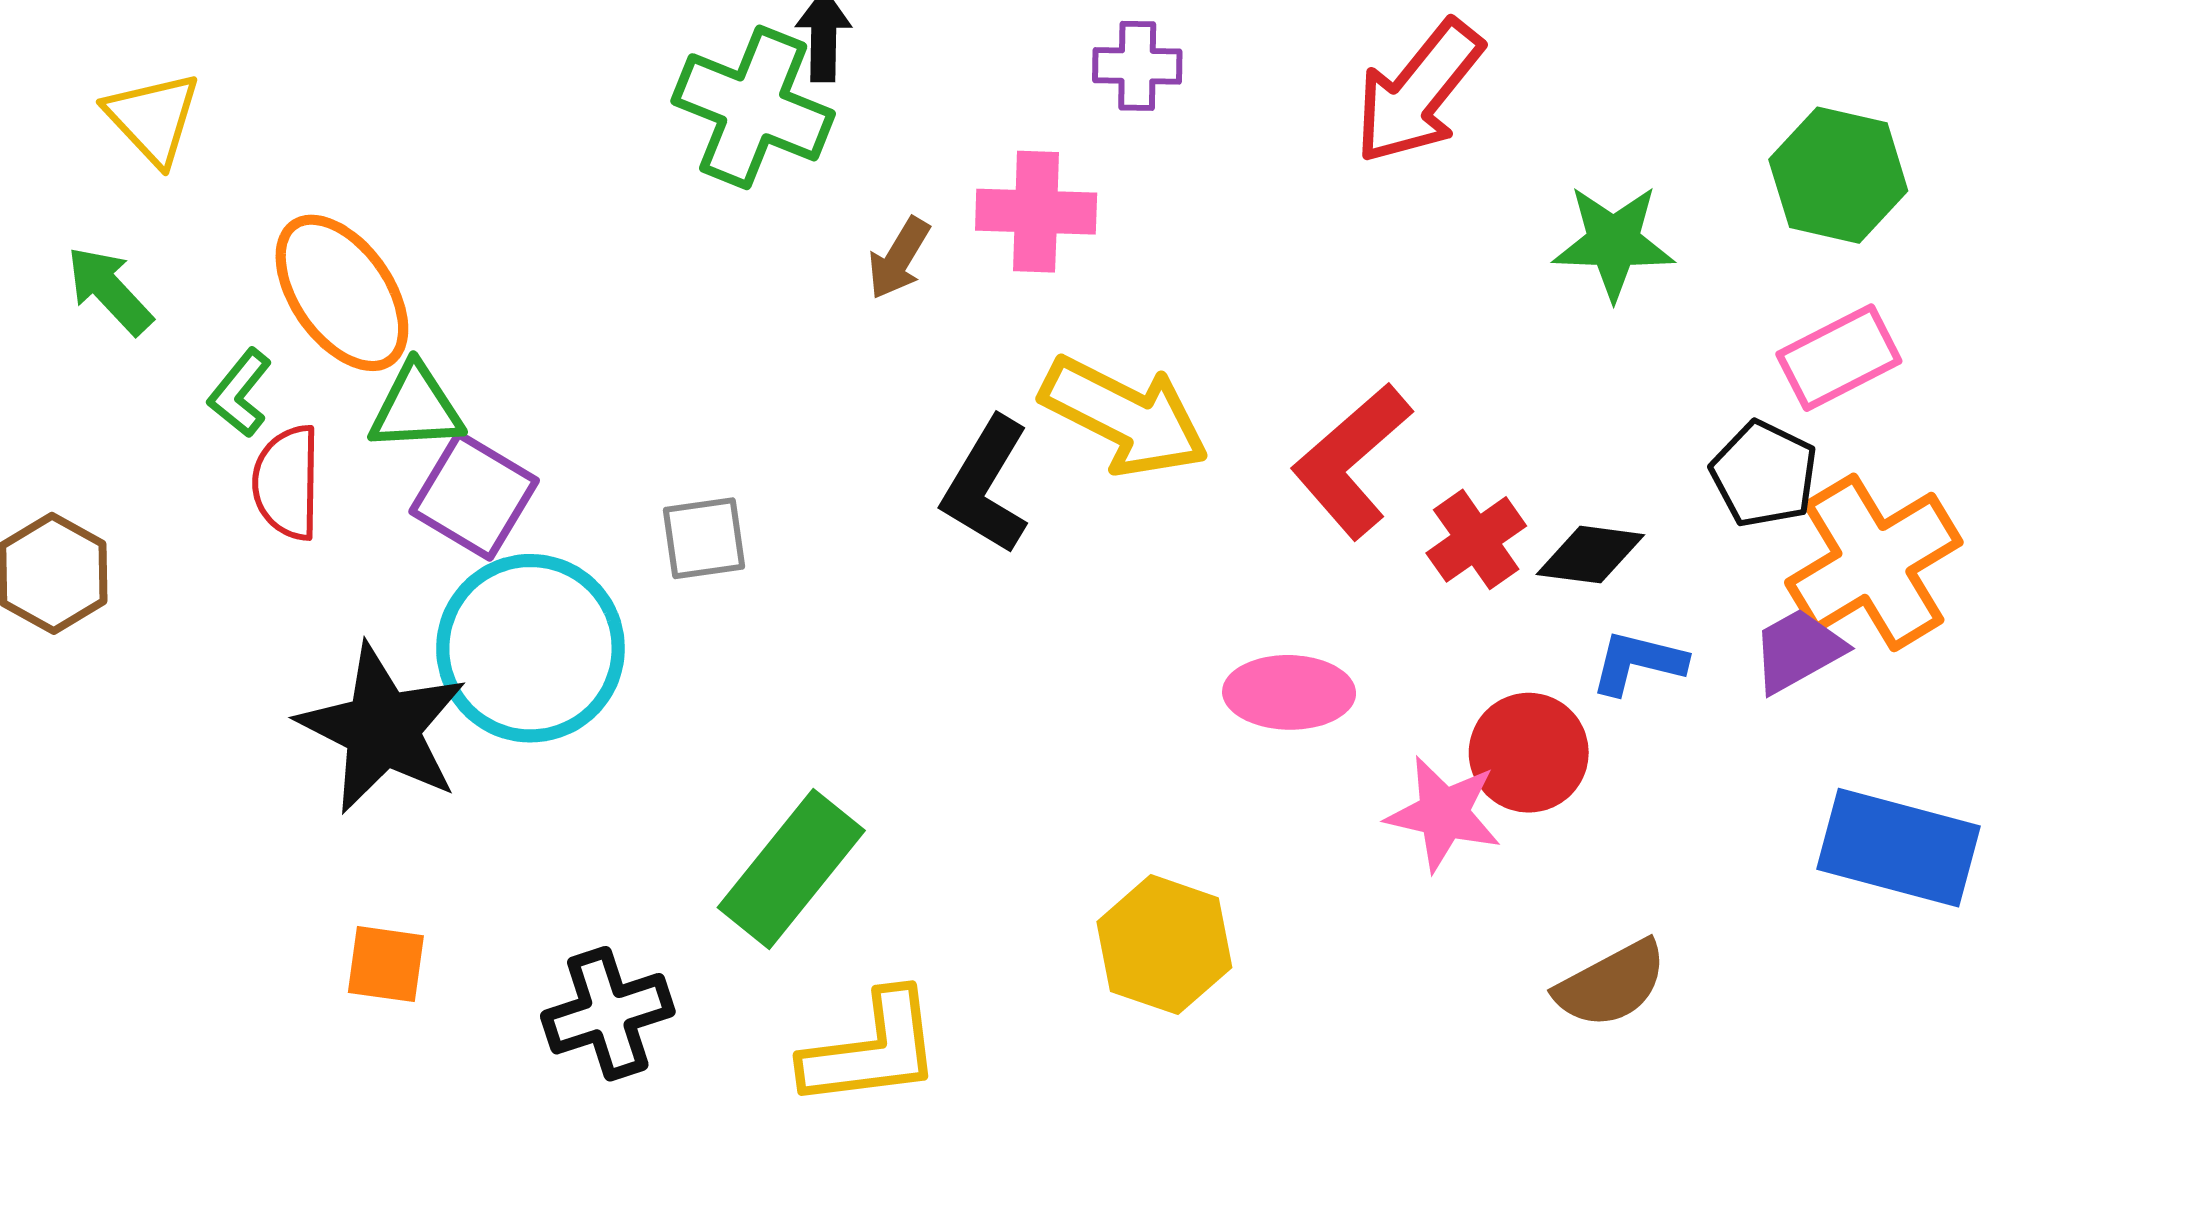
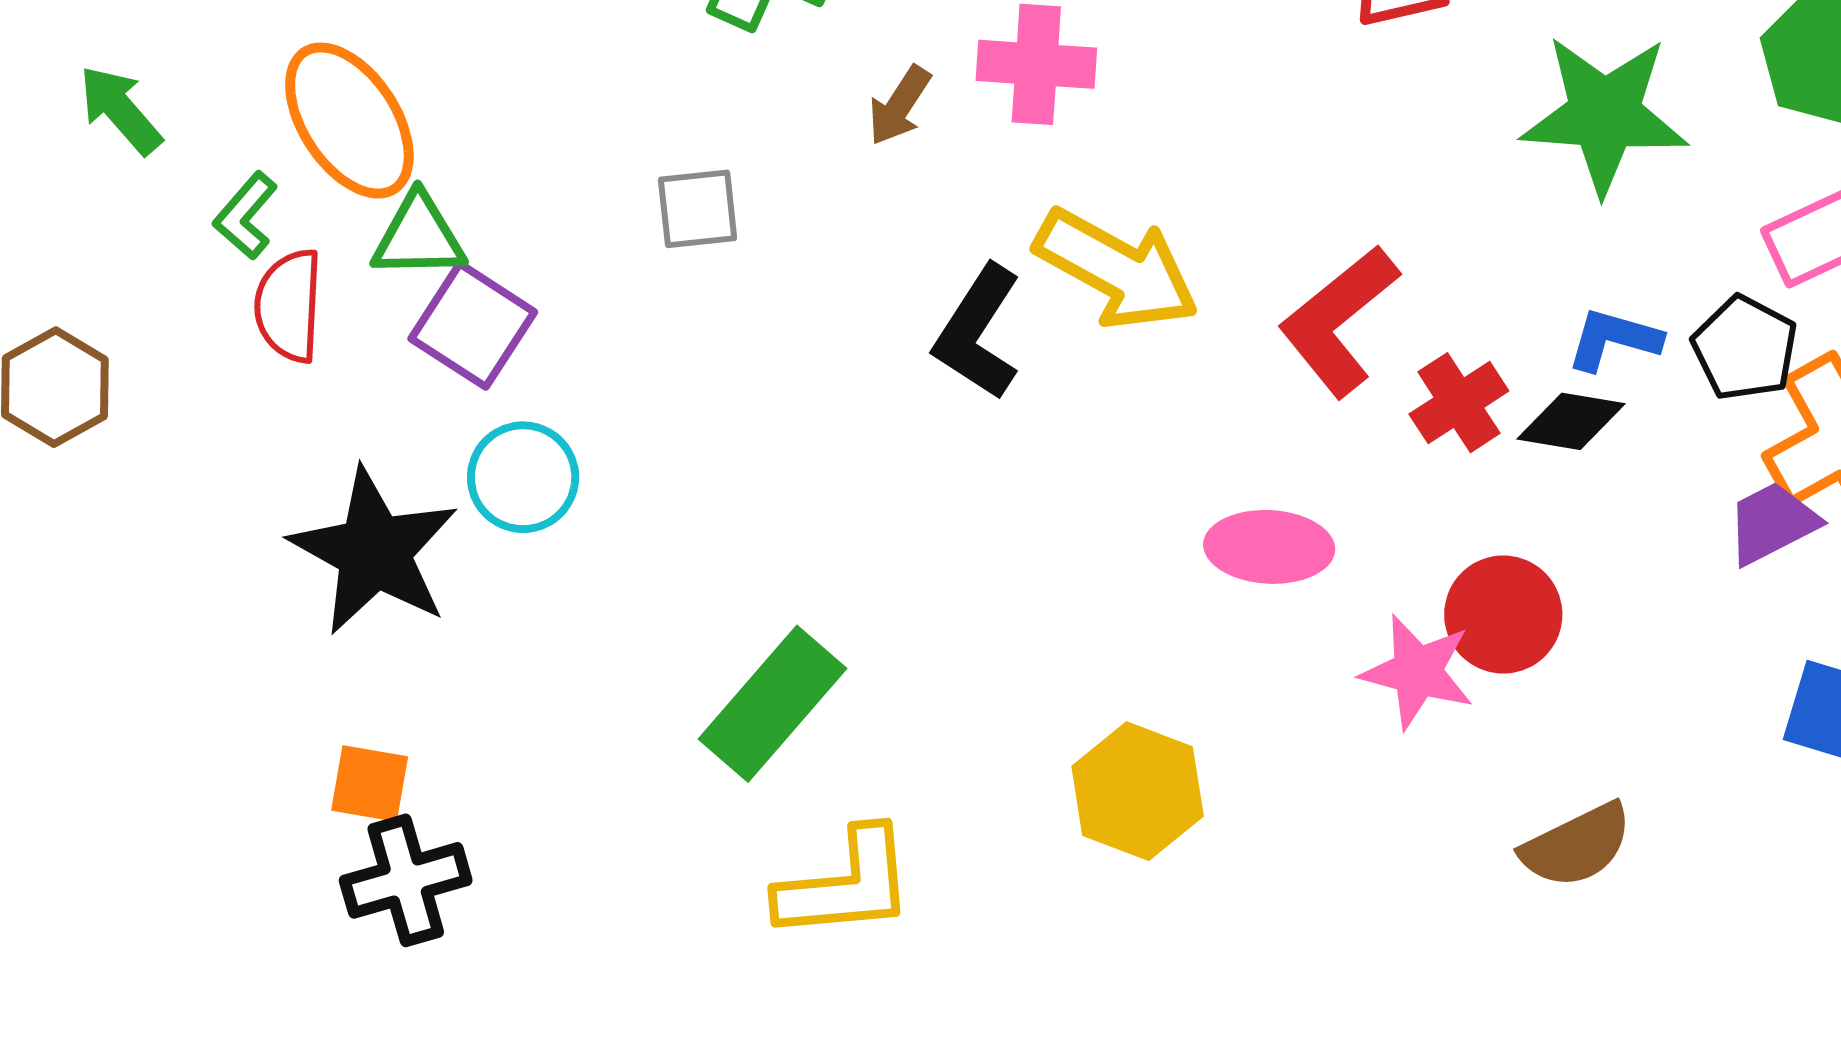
green star: (1613, 242) -> (1604, 114), size x1.4
gray square: (704, 538) -> (698, 209), moved
cyan circle: (530, 648) -> (523, 477), size x0.6
blue L-shape: (1638, 662) -> (1614, 339), moved
black cross: (608, 1014) -> (406, 880), moved

